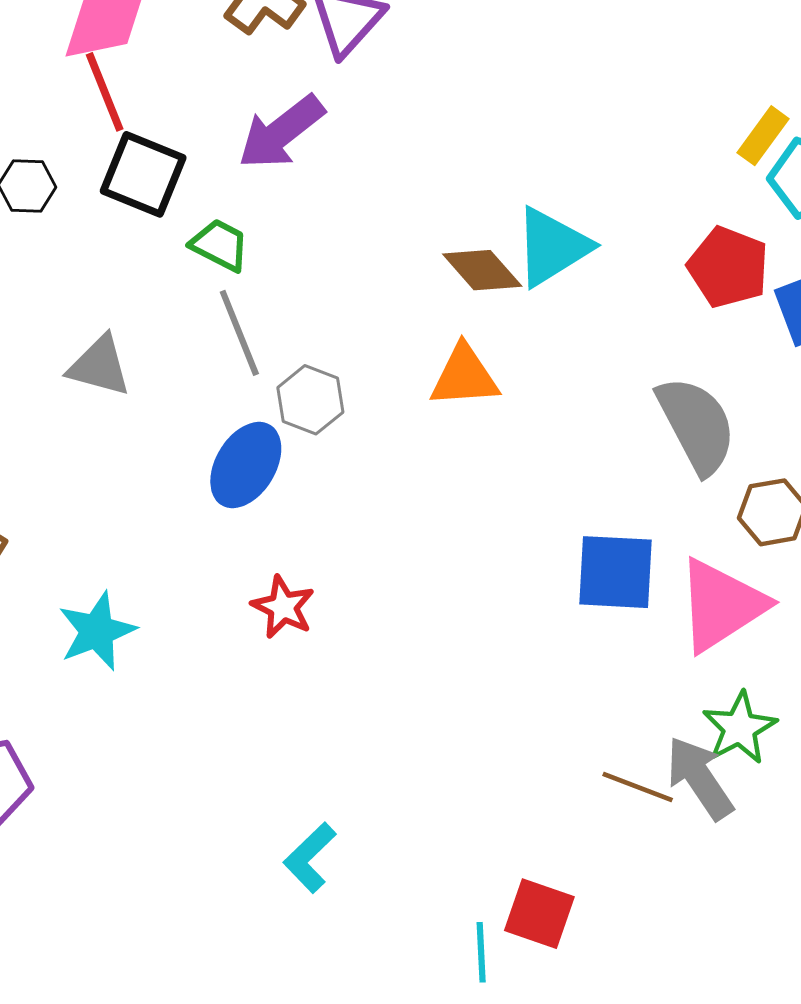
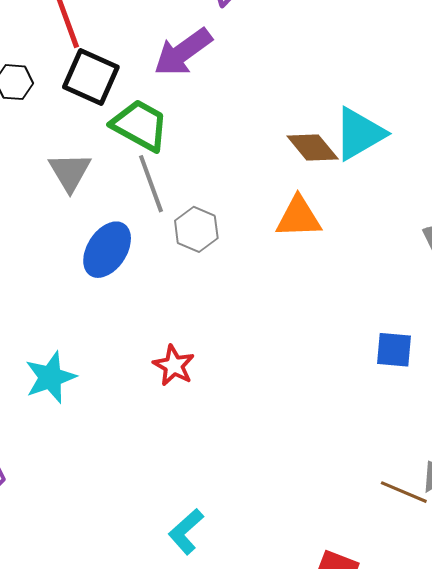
green trapezoid: (220, 245) -> (140, 125), size x1.5
gray triangle: (99, 366) -> (70, 172), moved, turned 42
blue ellipse: (246, 465) -> (107, 250), moved
blue square: (616, 572) -> (394, 350), size x0.7

